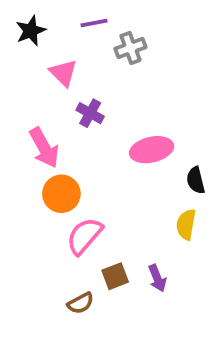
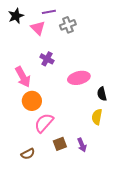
pink triangle: (63, 73) -> (38, 28), moved
brown semicircle: (81, 303) -> (28, 154), moved

